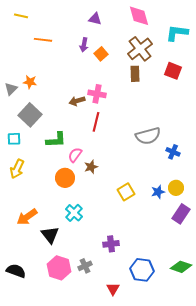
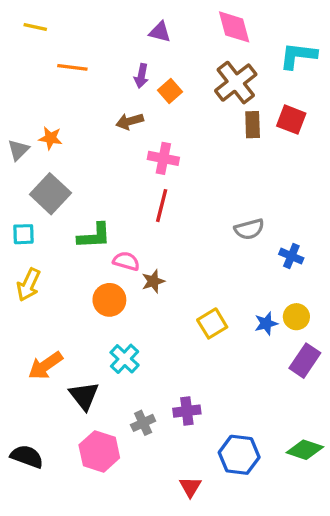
brown rectangle: (135, 74) -> (253, 125), moved
brown arrow: (77, 101) -> (130, 121), moved
gray semicircle: (148, 136) -> (249, 229), size x0.7
pink semicircle: (75, 155) -> (126, 261), turned 70
gray cross: (85, 266) -> (143, 423), moved

